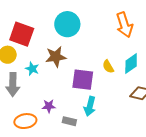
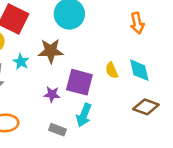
orange arrow: (124, 25) -> (137, 23), size x0.7
cyan diamond: (131, 64) -> (139, 70), turned -75
purple star: (49, 106) -> (52, 94), moved

